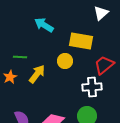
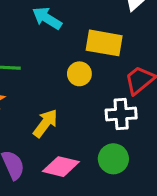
yellow arrow: (37, 74) -> (45, 123), moved

